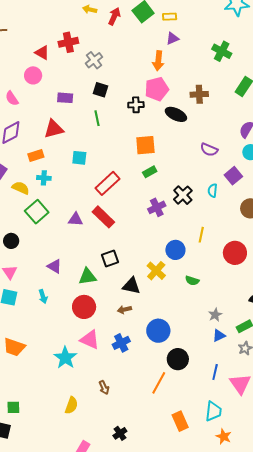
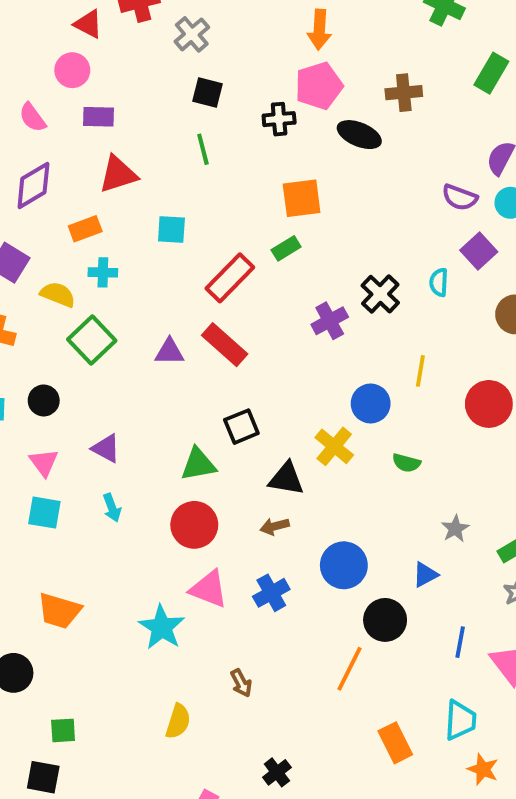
purple rectangle: (65, 98) -> (98, 117), moved
purple semicircle: (209, 150) -> (460, 197), moved
green rectangle: (150, 172) -> (286, 248), moved
purple triangle: (54, 266) -> (106, 448), moved
blue triangle: (219, 336) -> (425, 575), moved

